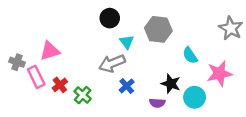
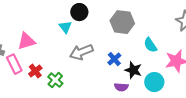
cyan triangle: (127, 42) -> (65, 27), moved
blue cross: (127, 86) -> (114, 59), moved

